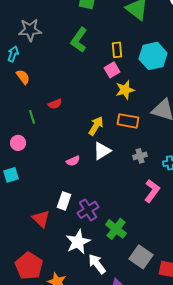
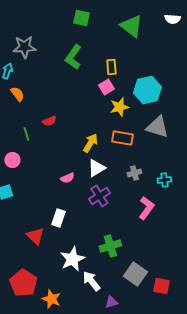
cyan hexagon: (153, 56) -> (147, 90), moved
purple cross: (88, 210) -> (99, 196), moved
green cross: (116, 229) -> (110, 246), turned 35

